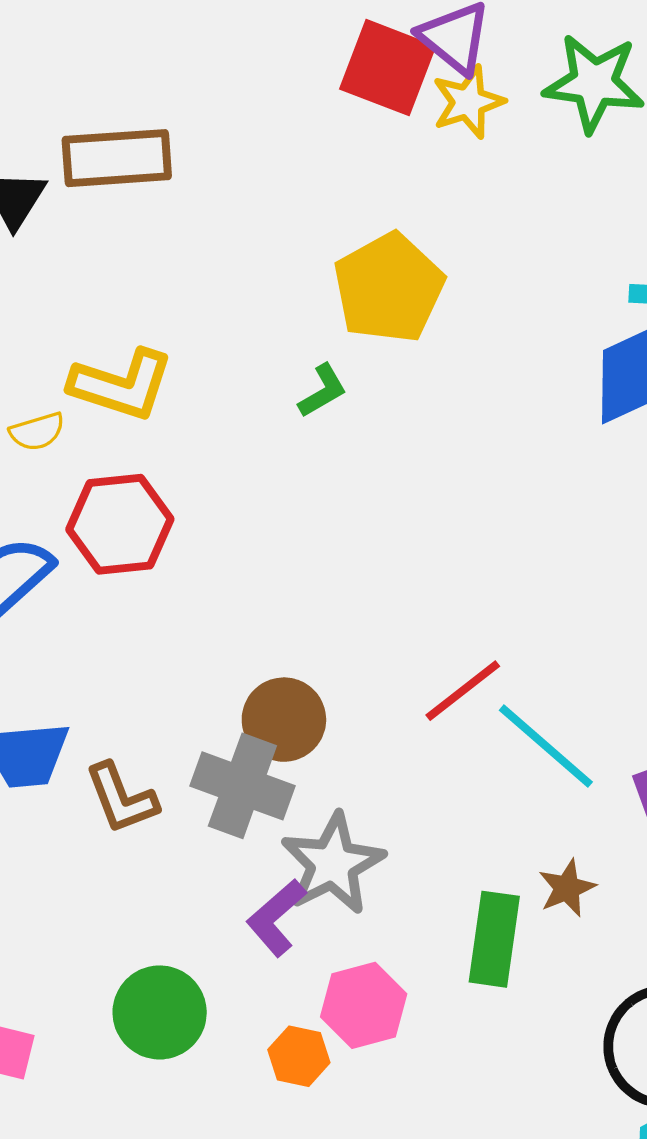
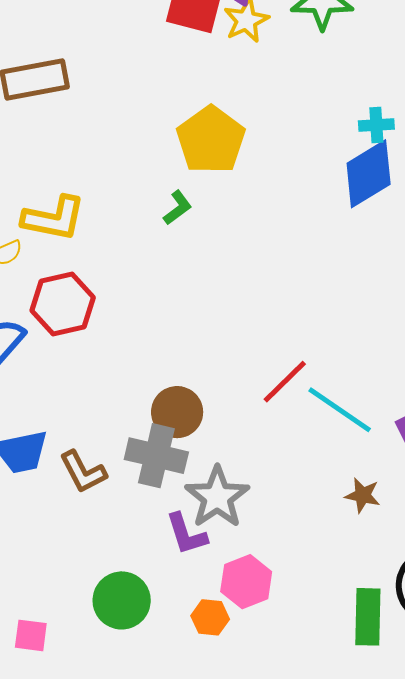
brown star: (567, 888) -> (363, 495), turned -30
purple L-shape: (276, 918) -> (186, 534), turned -60
green rectangle: (494, 939) -> (368, 617), moved

